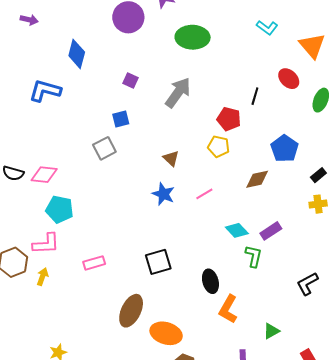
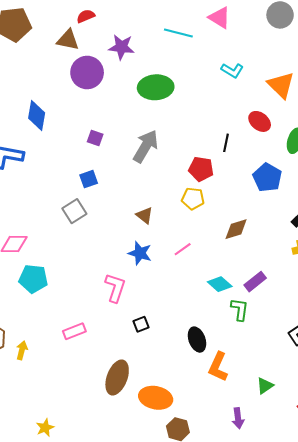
blue pentagon: (285, 148) -> (267, 178), moved
pink L-shape: (46, 244) -> (115, 288), moved, turned -64
black square: (158, 262) -> (141, 324), size x0.6

